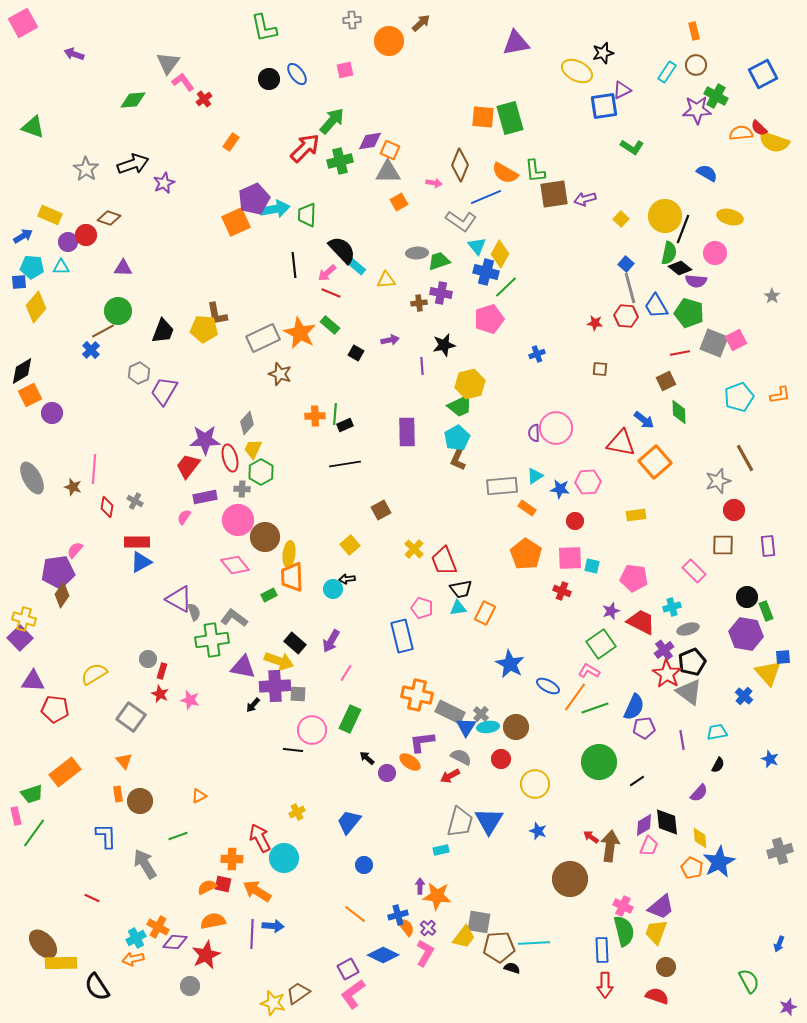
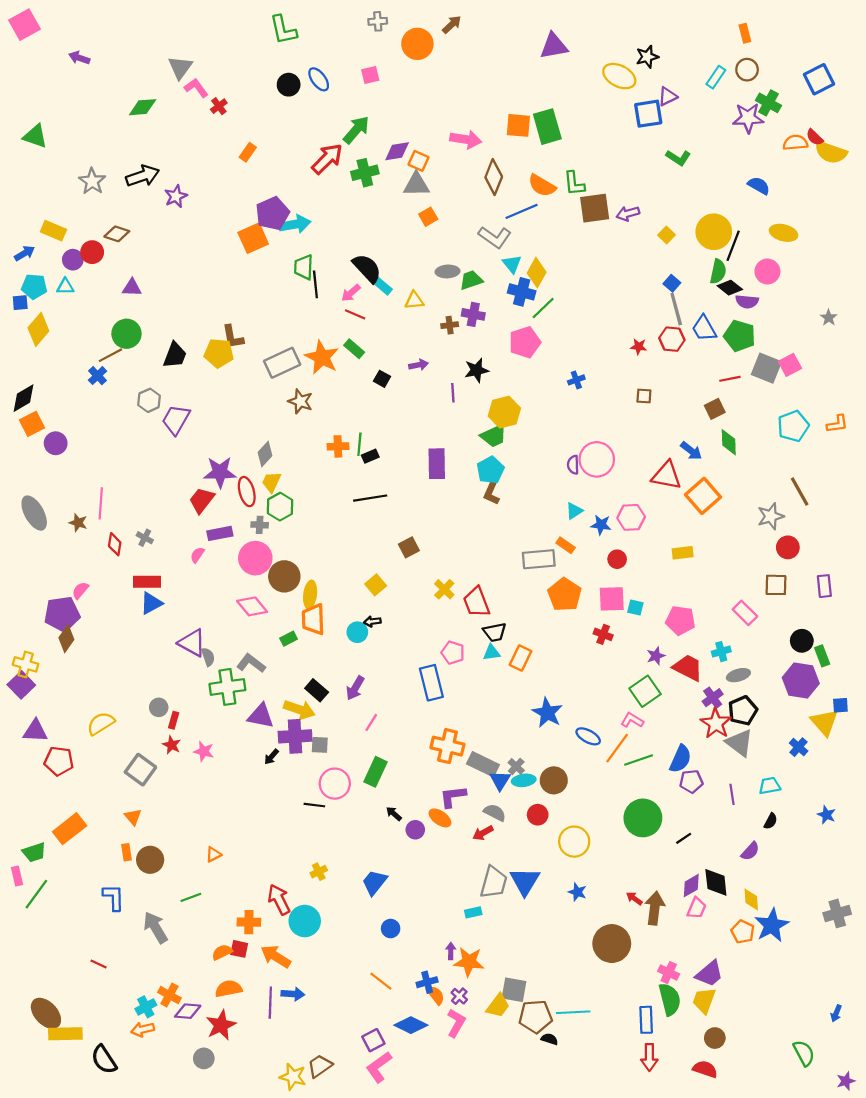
pink arrow: (434, 183) -> (466, 139), moved, size x1.8
green trapezoid: (307, 215) -> (304, 267), moved
gray rectangle: (502, 486) -> (539, 559), moved

